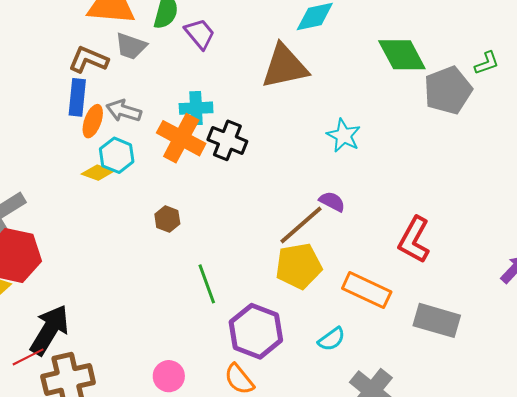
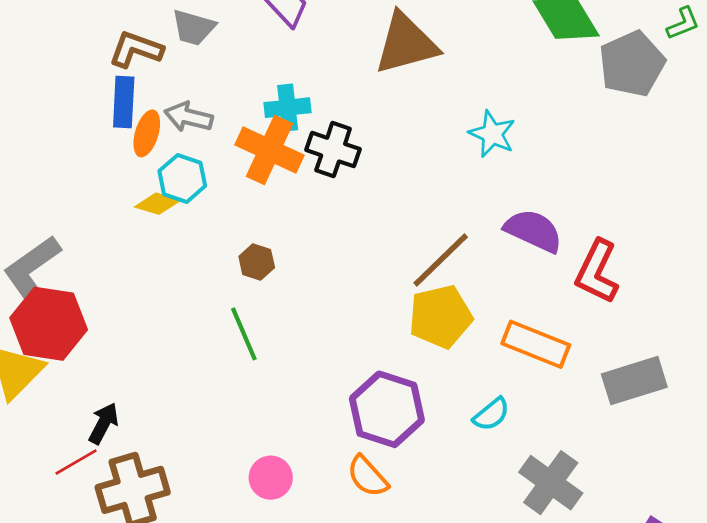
purple semicircle: (332, 202) -> (533, 231), moved, size x1.6
green line: (207, 284) -> (244, 334), moved
gray rectangle: (437, 320) -> (634, 381), turned -30
black arrow: (50, 330) -> (103, 423), size x0.6

